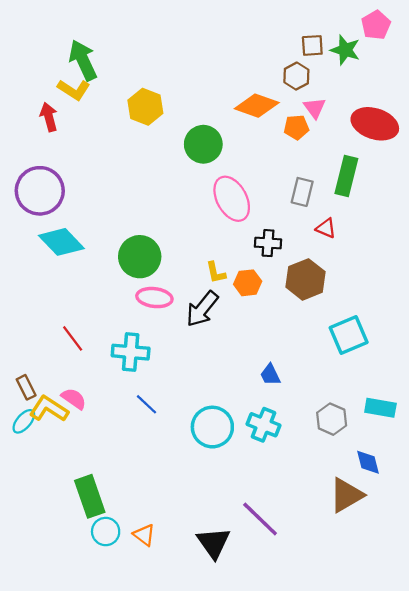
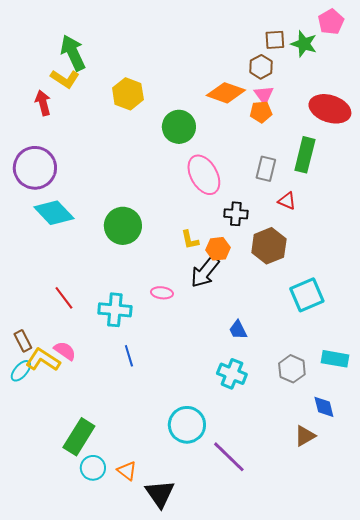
pink triangle: (315, 108) -> (264, 95), moved
pink ellipse: (154, 298) -> (162, 293), moved, size x0.7
black arrow: (202, 309) -> (205, 272), moved
blue line: (146, 404) -> (129, 356), turned 30
cyan circle: (212, 427) -> (187, 425), moved
brown triangle: (346, 495) -> (305, 436), size x0.7
green rectangle: (90, 496) -> (79, 437), turned 51
black triangle: (214, 543) -> (160, 494), moved

